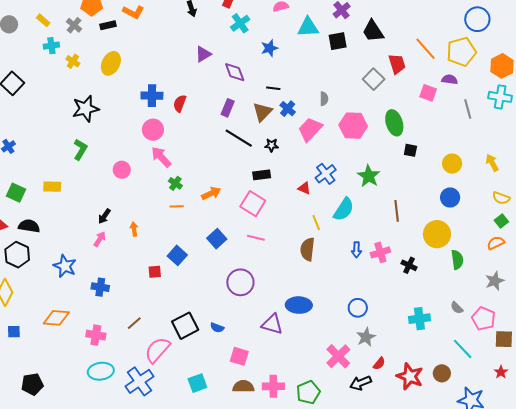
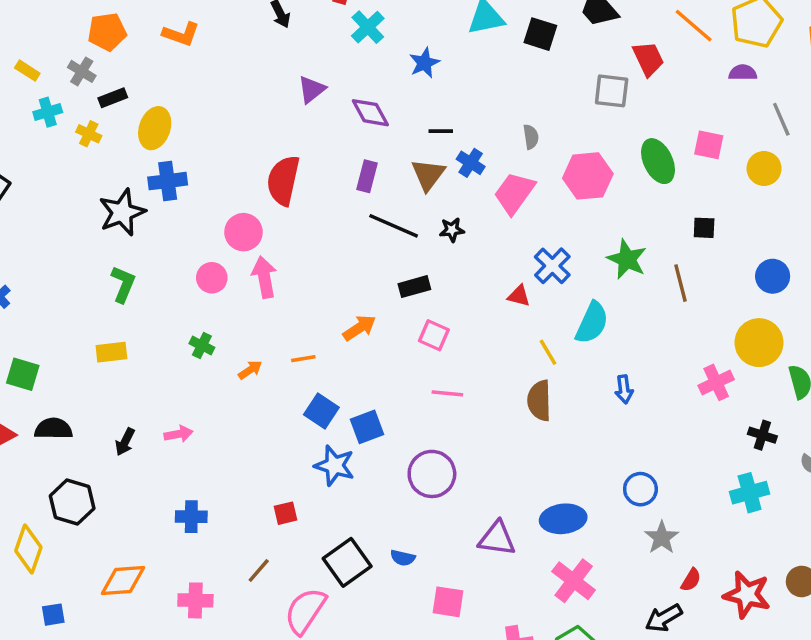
black rectangle: (108, 25) -> (113, 98), moved
black square: (338, 41) -> (540, 34), turned 36
gray square: (374, 79) -> (612, 91), turned -30
pink square: (428, 93) -> (709, 145), moved
blue cross: (152, 96) -> (168, 181), moved
red semicircle: (180, 103) -> (283, 180), size x1.6
black square: (410, 150) -> (704, 228), moved
pink arrow: (161, 157) -> (264, 277), turned 40
yellow circle: (452, 164) -> (764, 168), moved
pink circle: (122, 170) -> (212, 278), moved
black rectangle: (262, 175) -> (414, 287), moved
green cross: (175, 183) -> (202, 345), moved
yellow rectangle: (52, 187) -> (111, 352), moved
pink square: (253, 204) -> (434, 335), size x0.7
brown line: (397, 211) -> (680, 283), moved
black arrow: (104, 216) -> (125, 442), moved
orange arrow: (134, 229) -> (250, 370), moved, turned 72
pink arrow: (100, 239) -> (178, 434), turned 56
blue square: (217, 239) -> (367, 427), moved, turned 30
pink cross: (380, 252) -> (716, 382), moved
black hexagon: (17, 255) -> (72, 502), moved
blue square: (177, 255) -> (321, 411), moved
black cross: (409, 265) -> (762, 435), moved
blue star: (65, 266) -> (335, 466), moved
red square: (155, 272) -> (286, 513), moved
blue ellipse: (299, 305) -> (563, 519), moved
pink cross: (338, 356) -> (574, 581), moved

